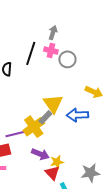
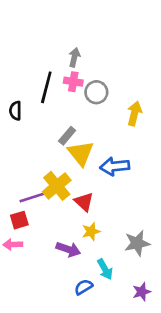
yellow arrow: (94, 92) -> (134, 113), moved, turned -96
gray rectangle: (45, 117) -> (67, 136), moved
purple arrow: (40, 154) -> (68, 249), moved
red triangle: (52, 173) -> (84, 202), moved

